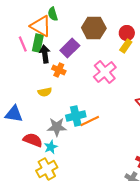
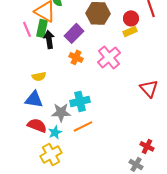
yellow rectangle: (126, 46) -> (130, 31), turned 32
orange cross: (59, 70) -> (76, 57), moved
yellow semicircle: (45, 92) -> (39, 76), moved
blue triangle: (14, 114) -> (34, 99), moved
orange line: (90, 121) -> (83, 126), moved

